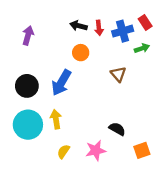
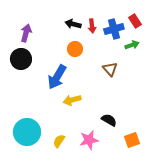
black circle: (27, 86) -> (21, 59), moved
yellow arrow: (56, 119) -> (72, 100), moved, turned -96
cyan circle: (28, 125) -> (27, 132), moved

